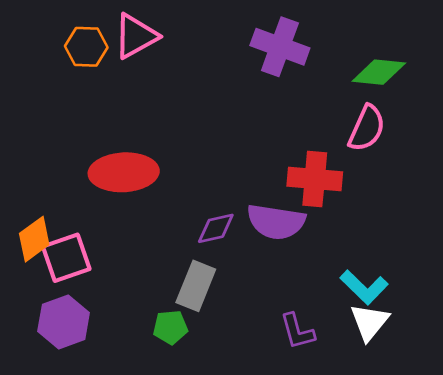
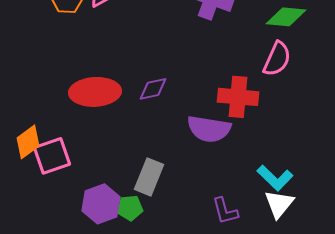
purple diamond: (216, 228) -> (153, 89), moved
purple hexagon: (64, 322) -> (101, 204), moved

